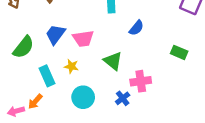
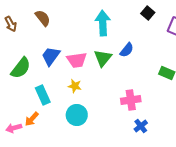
green triangle: (113, 61) -> (103, 58), moved, turned 30
yellow star: (71, 66) -> (75, 86), moved
blue cross: (123, 98) -> (141, 126), moved

